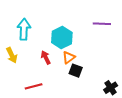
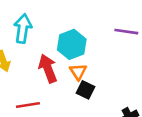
red arrow: (46, 57) -> (48, 68), size x1.5
orange triangle: (69, 58) -> (78, 72), turned -32

